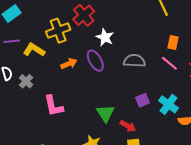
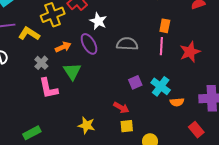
pink line: (169, 63) -> (161, 46), turned 54
gray cross: (26, 81) -> (41, 63), moved
green triangle: (105, 113) -> (72, 71), moved

